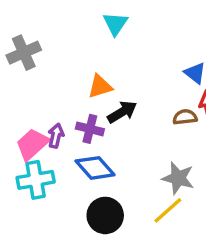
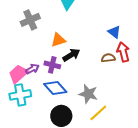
gray cross: (24, 53) -> (30, 20), moved
purple arrow: (56, 136) -> (32, 69), turned 48
gray star: (178, 178) -> (88, 94), moved

